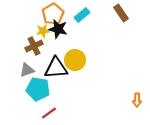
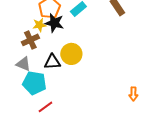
black triangle: (56, 68) -> (52, 62), size x0.7
gray triangle: (27, 70) -> (23, 64), turned 42

